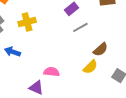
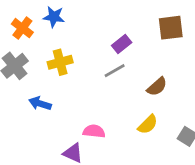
gray line: (80, 27) -> (115, 71), moved
brown semicircle: (100, 49) -> (157, 87), moved

